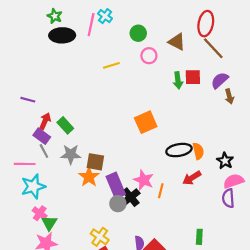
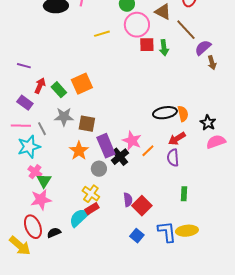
brown line: (213, 48) -> (186, 30), moved
pink circle: (149, 56) -> (137, 25), size x1.6
red square: (193, 77) -> (147, 45), moved
orange square: (146, 122) -> (82, 84), moved
purple rectangle: (42, 136) -> (25, 103), moved
gray line: (44, 151) -> (42, 129), moved
orange star: (89, 177) -> (79, 151), moved
orange line: (161, 191) -> (148, 151), turned 32
purple semicircle: (228, 198) -> (173, 158), moved
gray circle: (118, 204) -> (99, 169), moved

